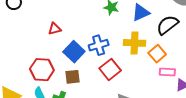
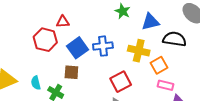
black semicircle: (167, 25) -> (174, 39), turned 35
red square: (110, 69) -> (121, 82), moved
red hexagon: (42, 70) -> (45, 40), moved

